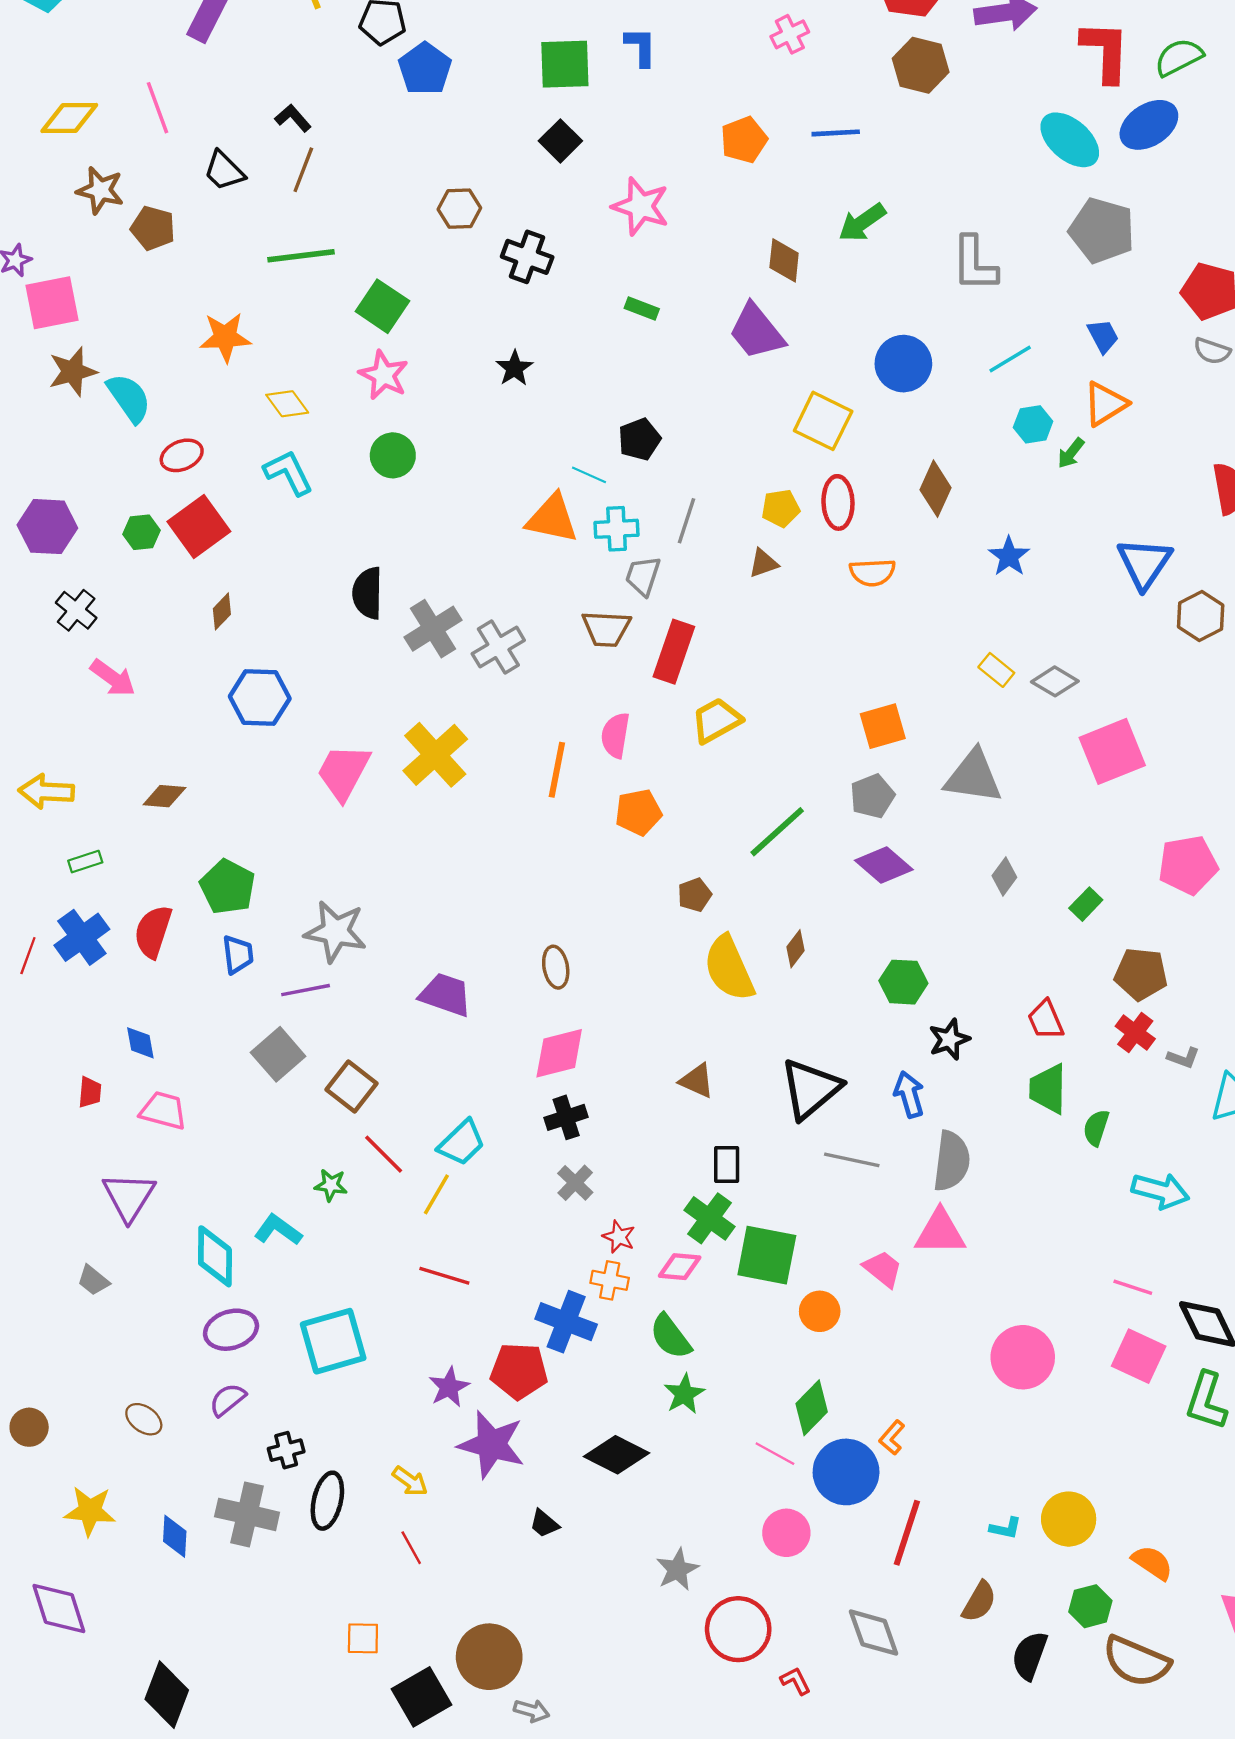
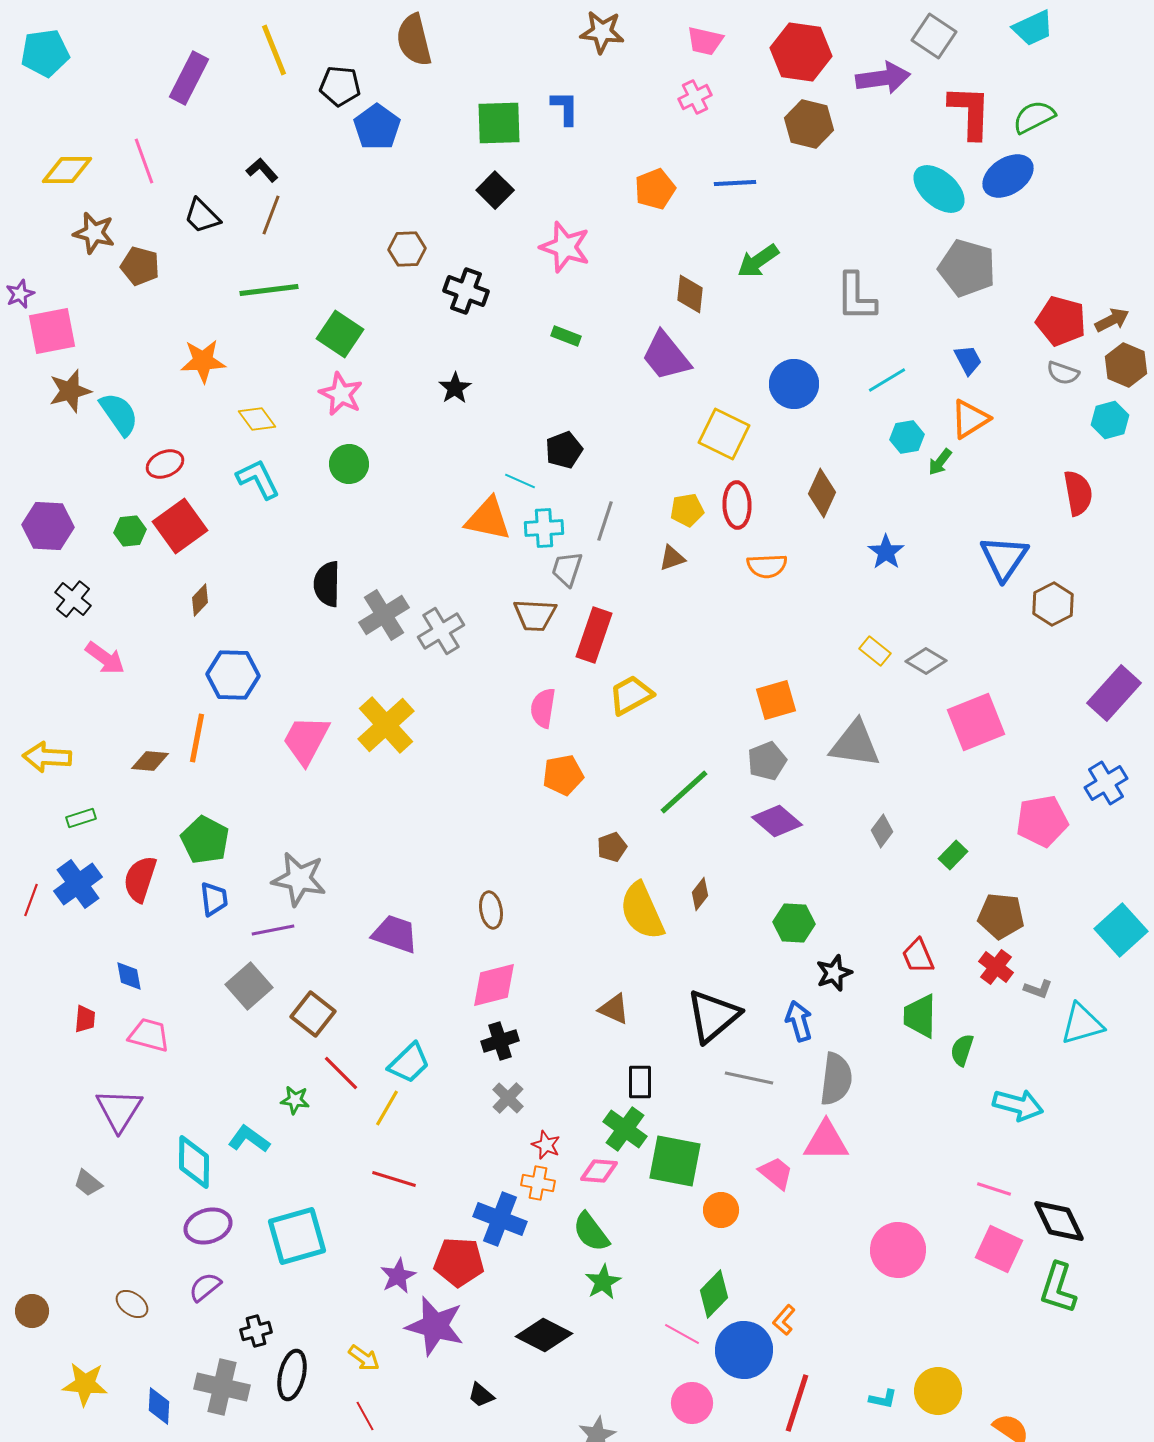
orange line: (557, 770) -> (197, 738), moved

